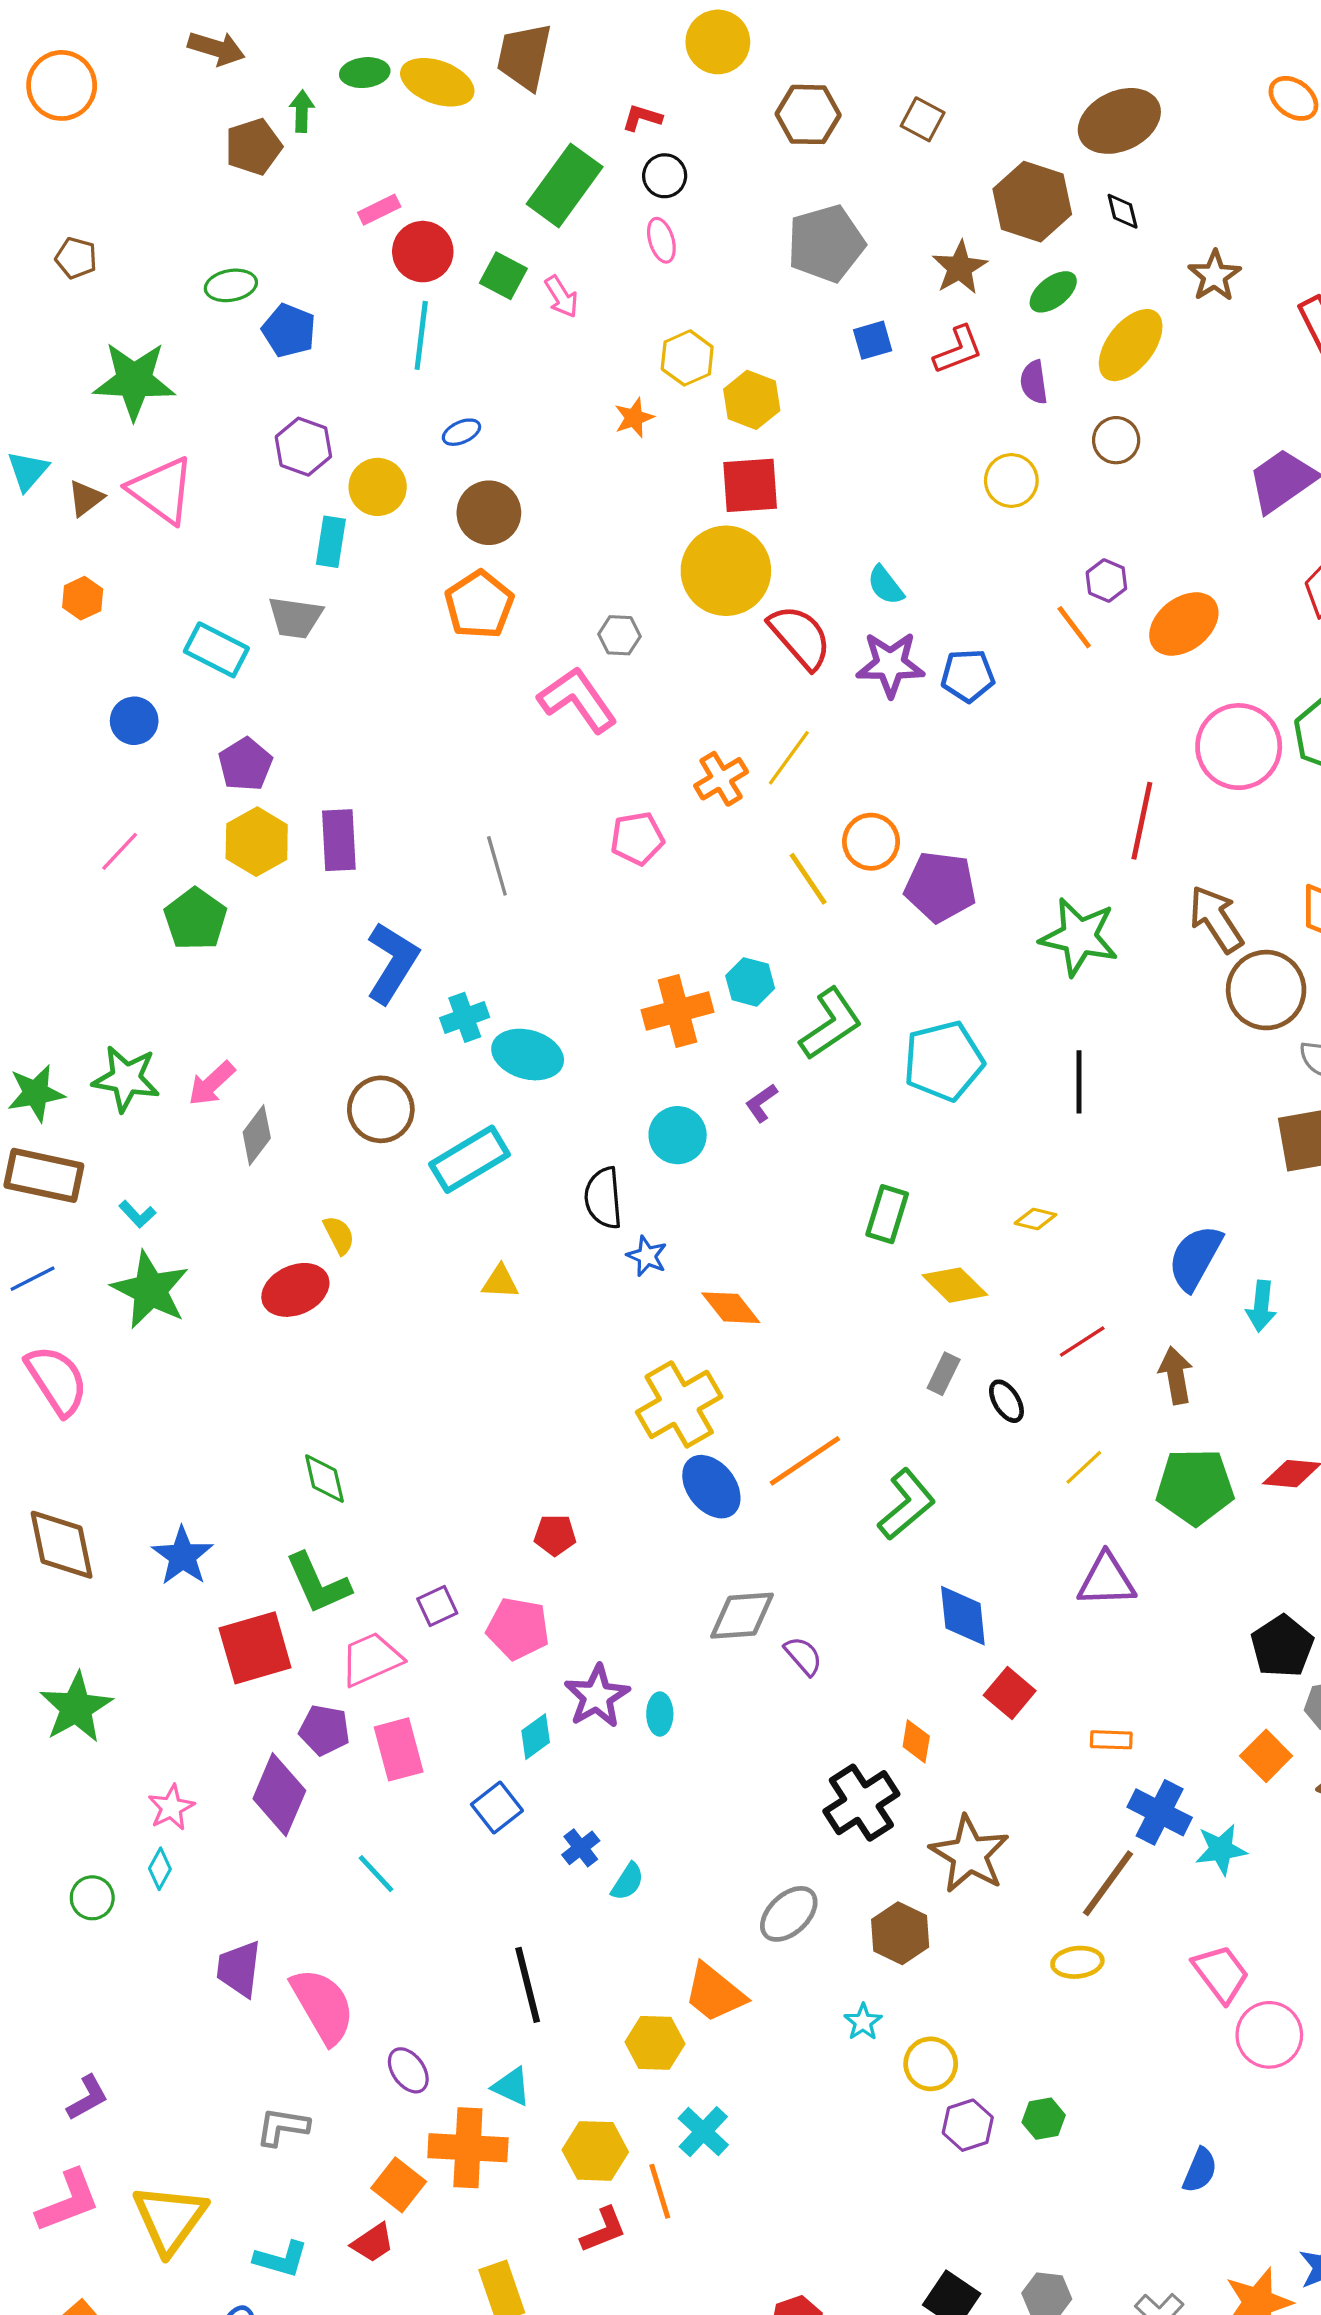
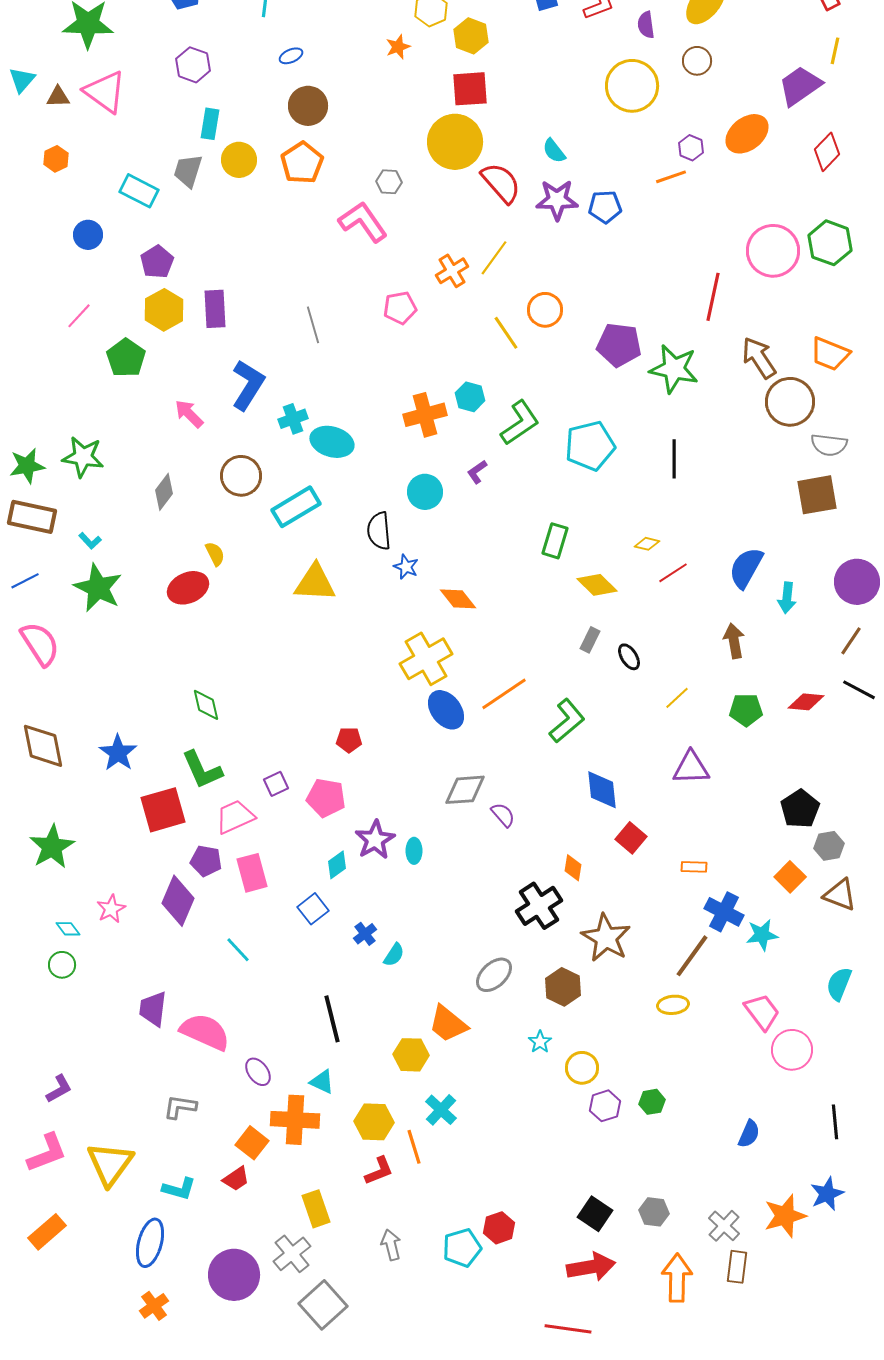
yellow circle: (1011, 481) -> (632, 86), size x1.6
yellow circle: (378, 487) -> (239, 160), moved
brown triangle: (86, 498) -> (58, 97), turned 35
gray trapezoid: (295, 618) -> (188, 171), turned 99
orange ellipse: (1184, 624) -> (747, 134), moved
orange line: (1074, 627) -> (671, 177), turned -72
purple pentagon: (940, 887) -> (619, 345), moved
pink arrow: (212, 1084) -> (189, 414), moved, turned 88
yellow triangle: (500, 1282) -> (315, 583), size x1.8
red line: (1082, 1342) -> (673, 573), moved
green pentagon: (1195, 1487) -> (746, 710), size x0.7
cyan diamond: (160, 1869) -> (68, 929), moved, turned -65
pink semicircle: (323, 2006) -> (205, 1032), turned -36

